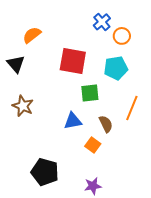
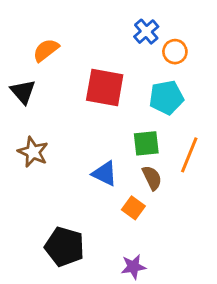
green square: (90, 93) -> (146, 143), moved
blue triangle: (73, 121) -> (105, 173), turned 36

